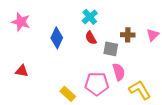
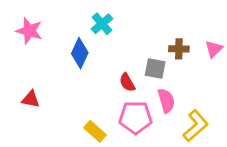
cyan cross: (90, 17) -> (102, 24), moved
red semicircle: (91, 38) -> (127, 82), moved
yellow L-shape: (140, 90) -> (196, 126), turned 80

